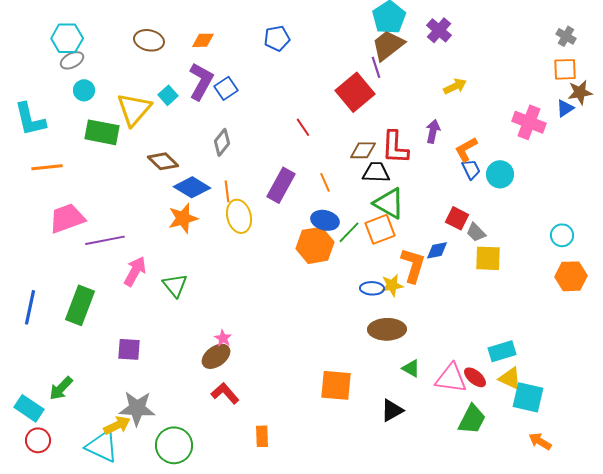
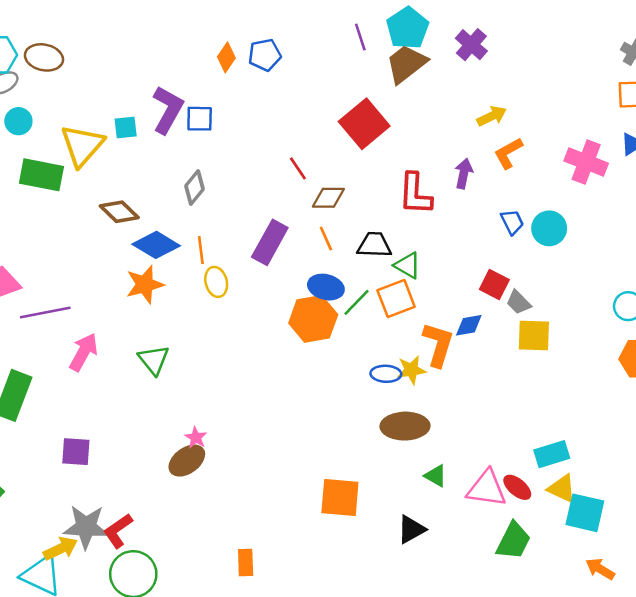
brown ellipse: (149, 40) -> (44, 57), moved
orange diamond: (203, 40) -> (226, 57), moved, turned -55
purple line: (376, 67) -> (360, 37), moved
blue square: (226, 88) -> (200, 119), turned 35
cyan square: (168, 95) -> (126, 128), turned 36
orange L-shape: (466, 149) -> (508, 153), moved
brown diamond: (363, 150) -> (328, 198), moved
black trapezoid: (376, 172) -> (374, 245), moved
green triangle: (389, 203) -> (408, 265), size x0.7
yellow ellipse: (239, 216) -> (216, 282), size x0.7
green triangle: (175, 285) -> (154, 360), moved
red L-shape: (225, 393) -> (118, 531), moved, turned -84

